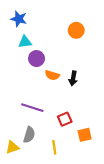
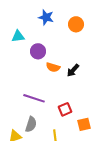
blue star: (19, 19) -> (46, 17), moved
cyan triangle: (25, 42) -> (18, 36), moved
black arrow: (73, 78) -> (73, 70), turned 32

